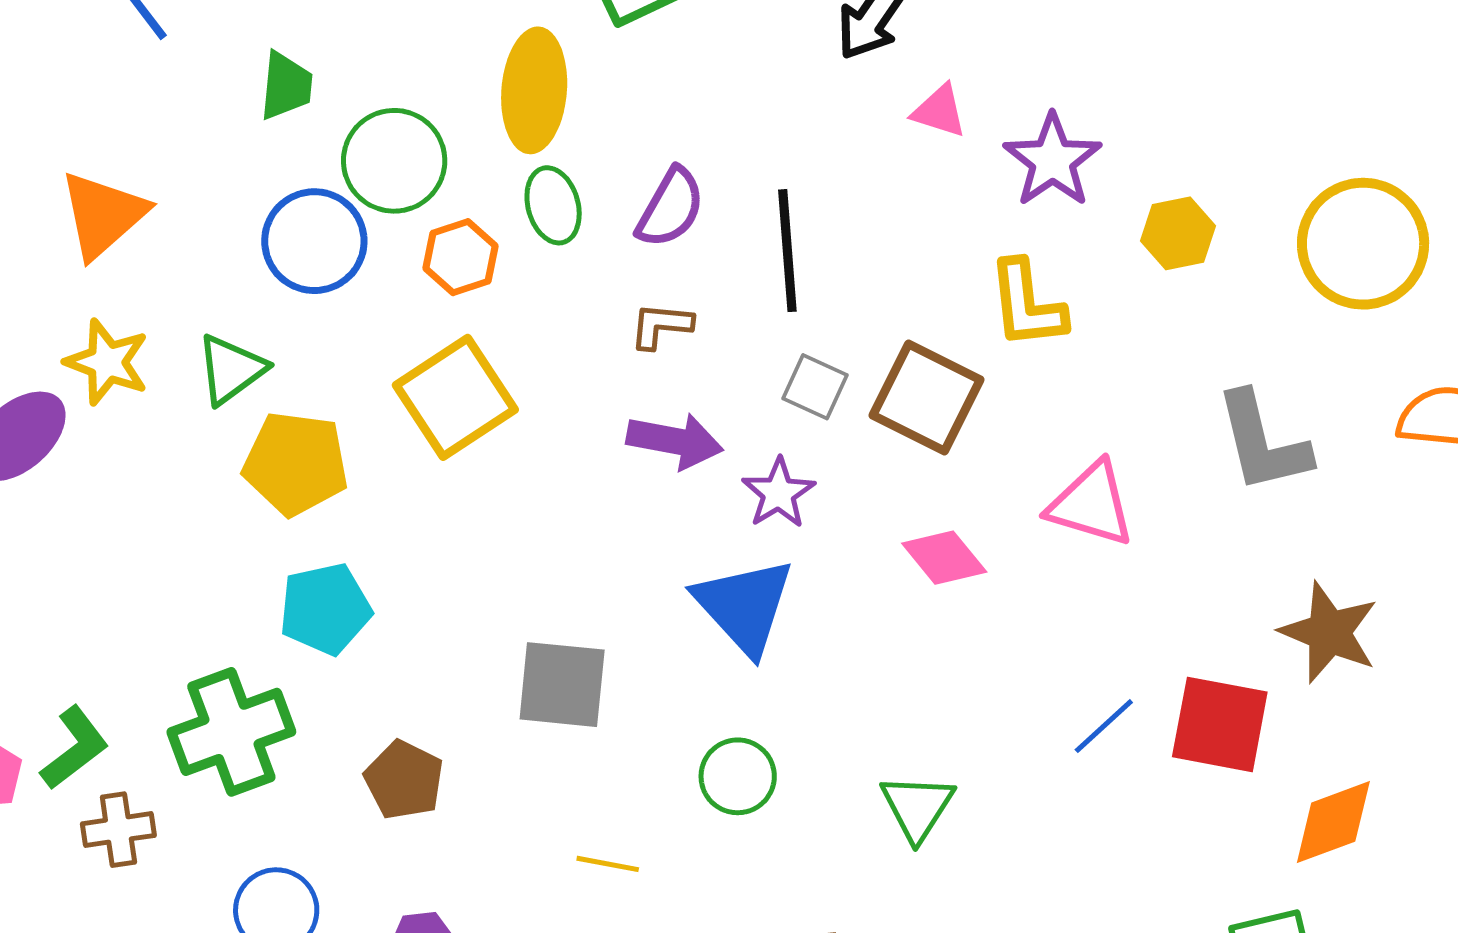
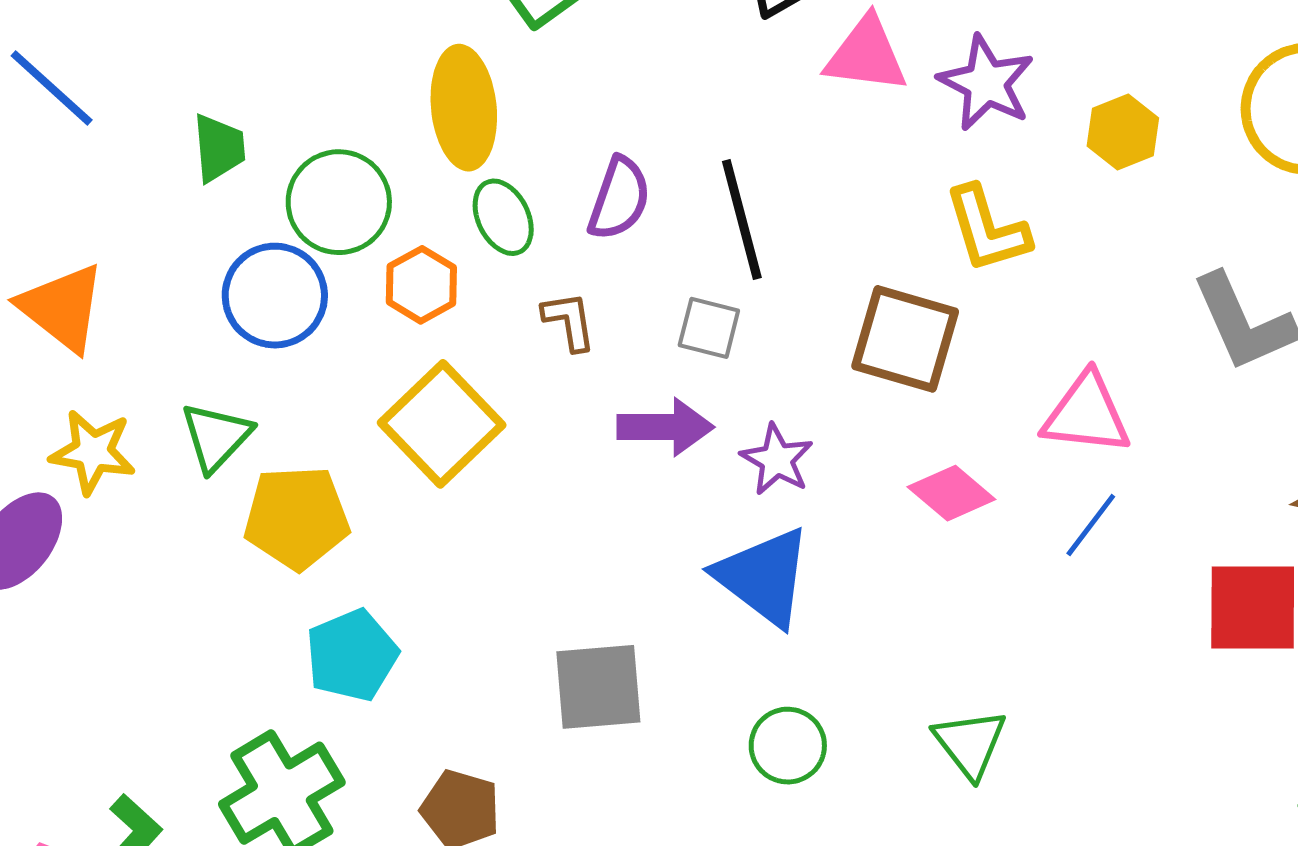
pink triangle: (939, 111) -> (866, 55), size x1.5
orange triangle: (103, 215) -> (62, 308), turned -30
brown L-shape: (661, 326) -> (569, 321), moved, turned 86
gray square: (815, 387) -> (709, 328), moved
blue line: (1104, 726) -> (1091, 525), moved

